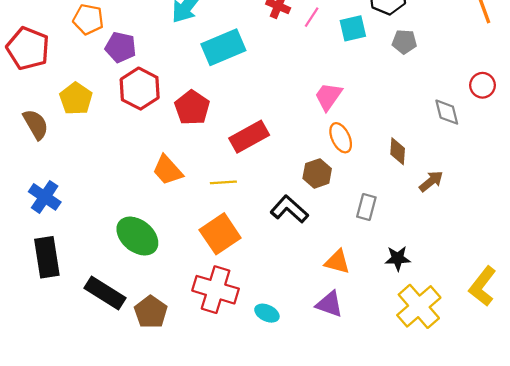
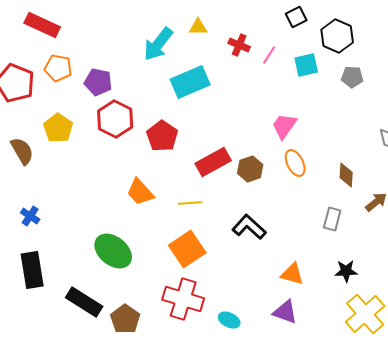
orange pentagon: (88, 19) -> (58, 68), moved
brown hexagon: (317, 173) -> (250, 169), moved
blue cross: (45, 197) -> (30, 216), size x0.7
gray rectangle: (366, 207) -> (332, 219), moved

